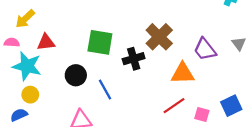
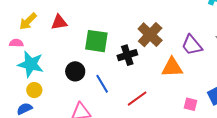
red triangle: (46, 42) -> (59, 22), moved
red line: (174, 106) -> (137, 99), moved

